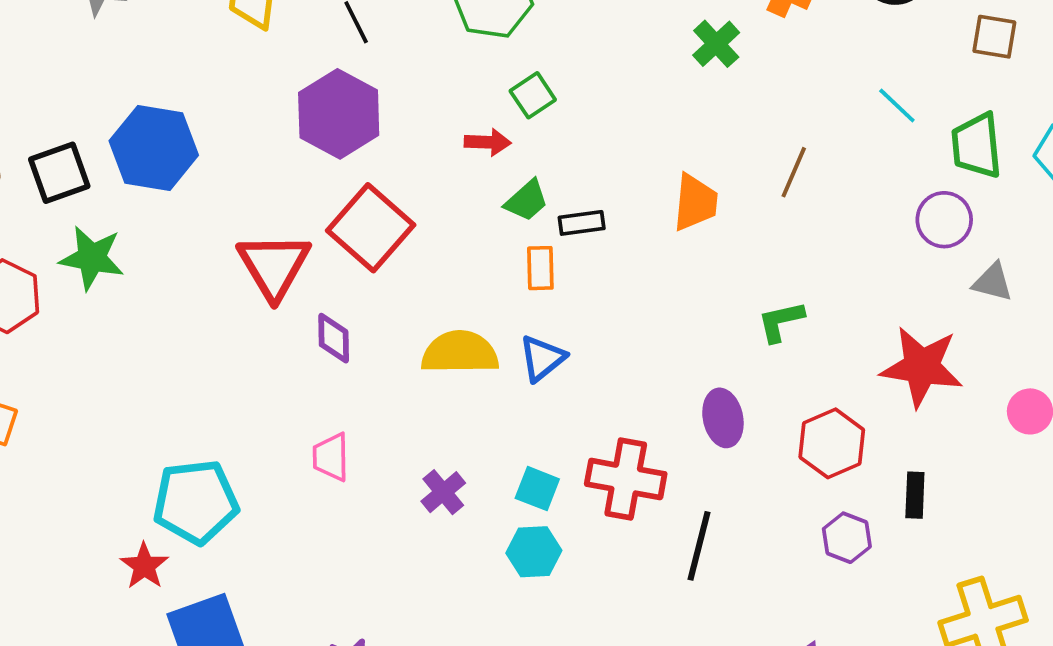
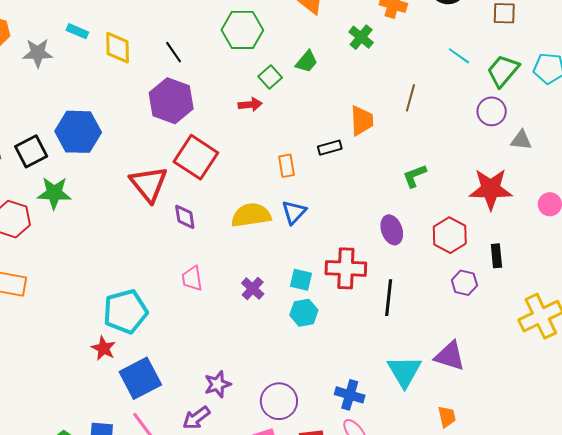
green trapezoid: (977, 146) -> (503, 71), turned 54
green trapezoid: (527, 201) -> (307, 62), moved
black rectangle: (582, 223) -> (330, 148), moved

